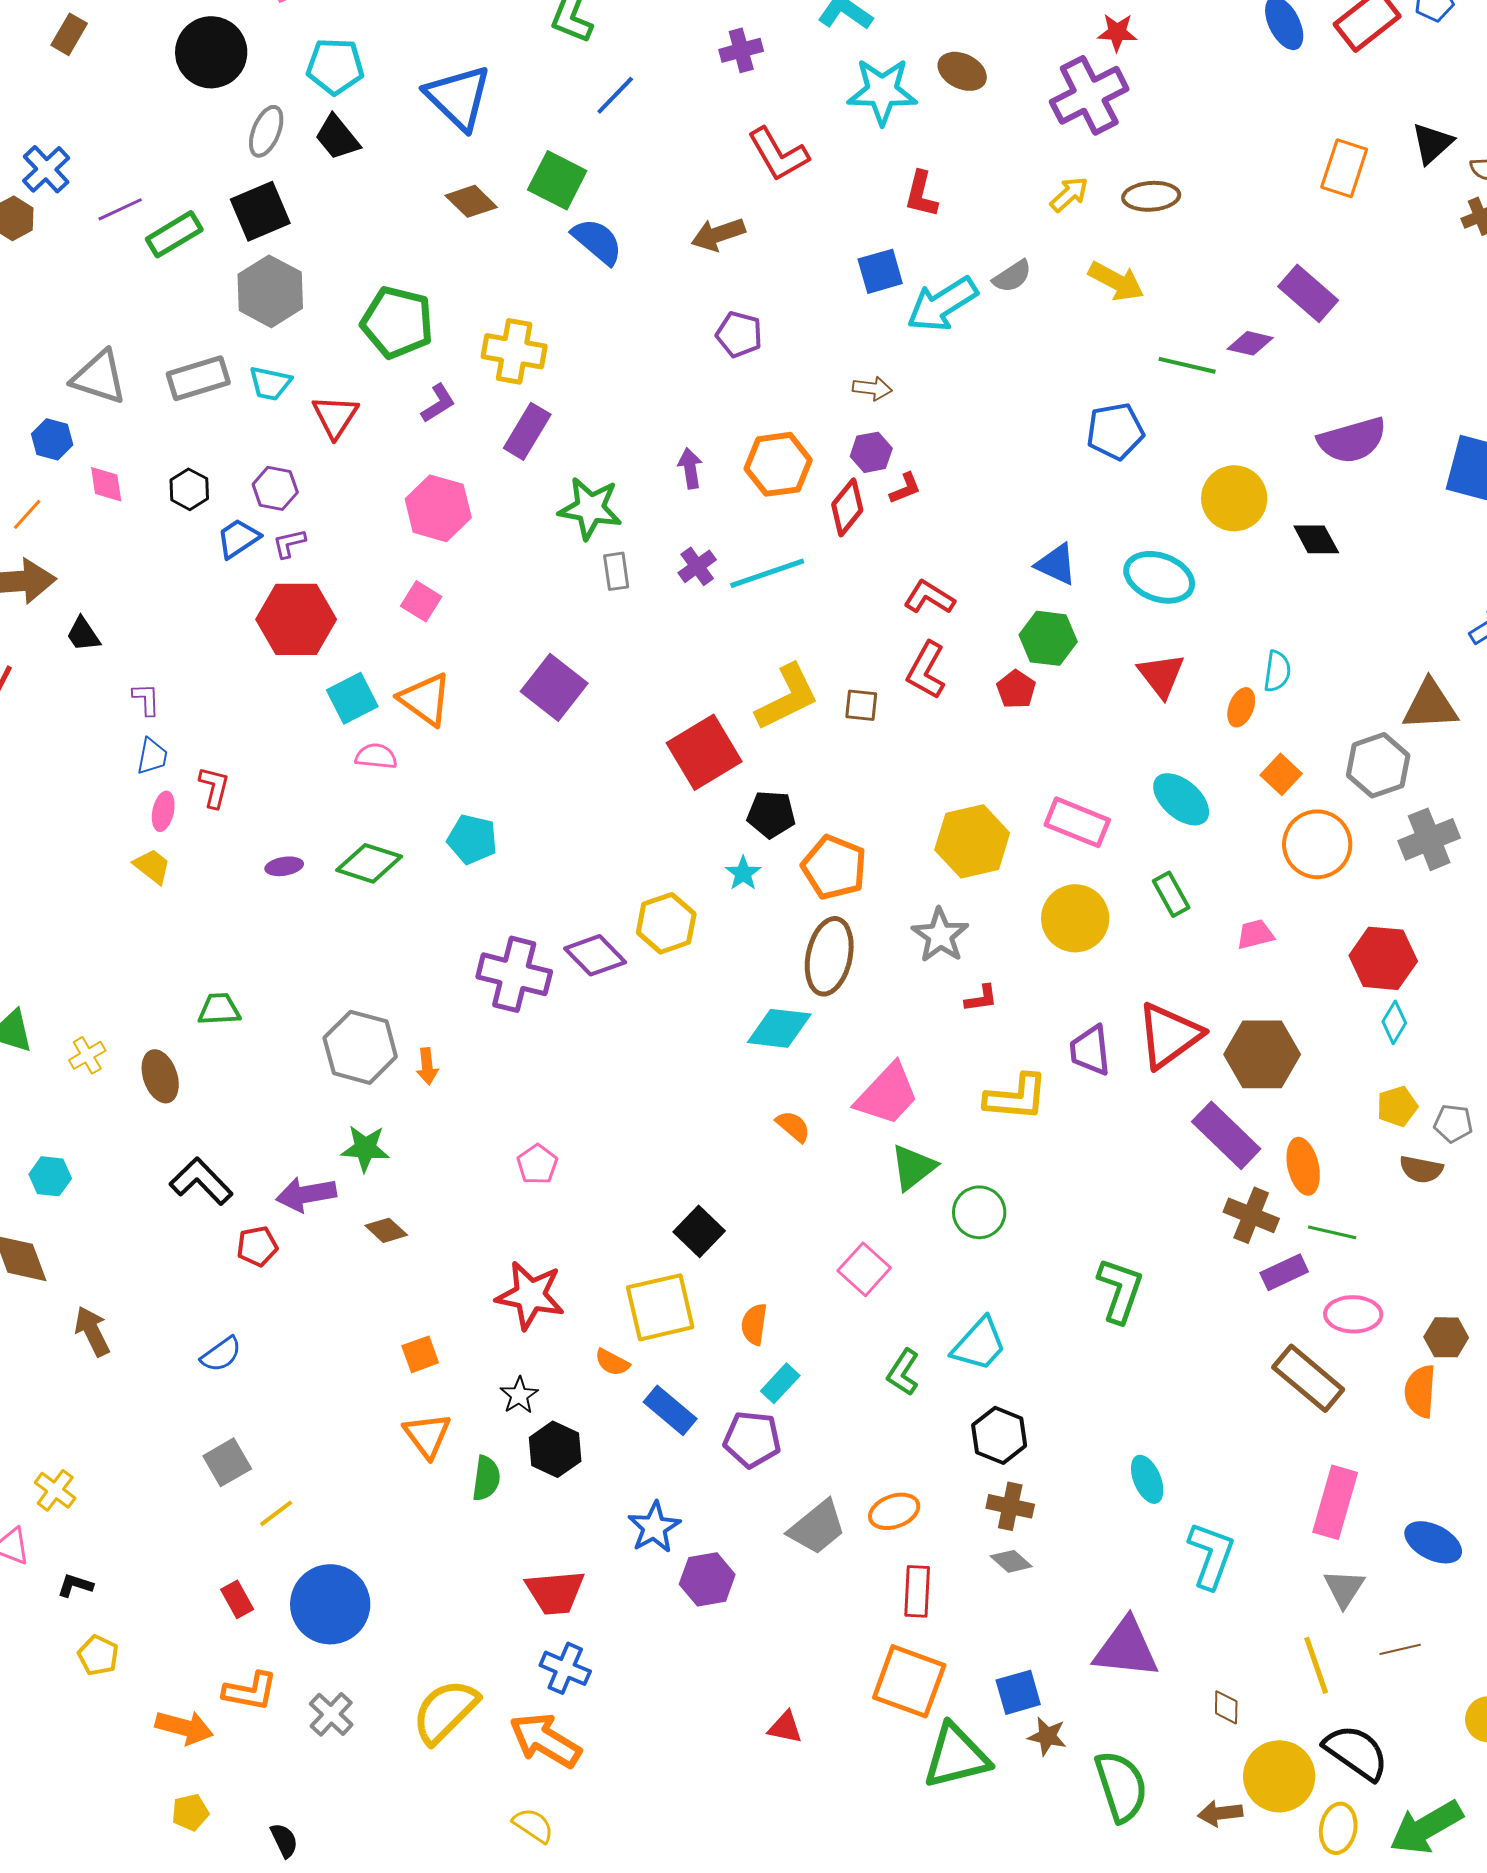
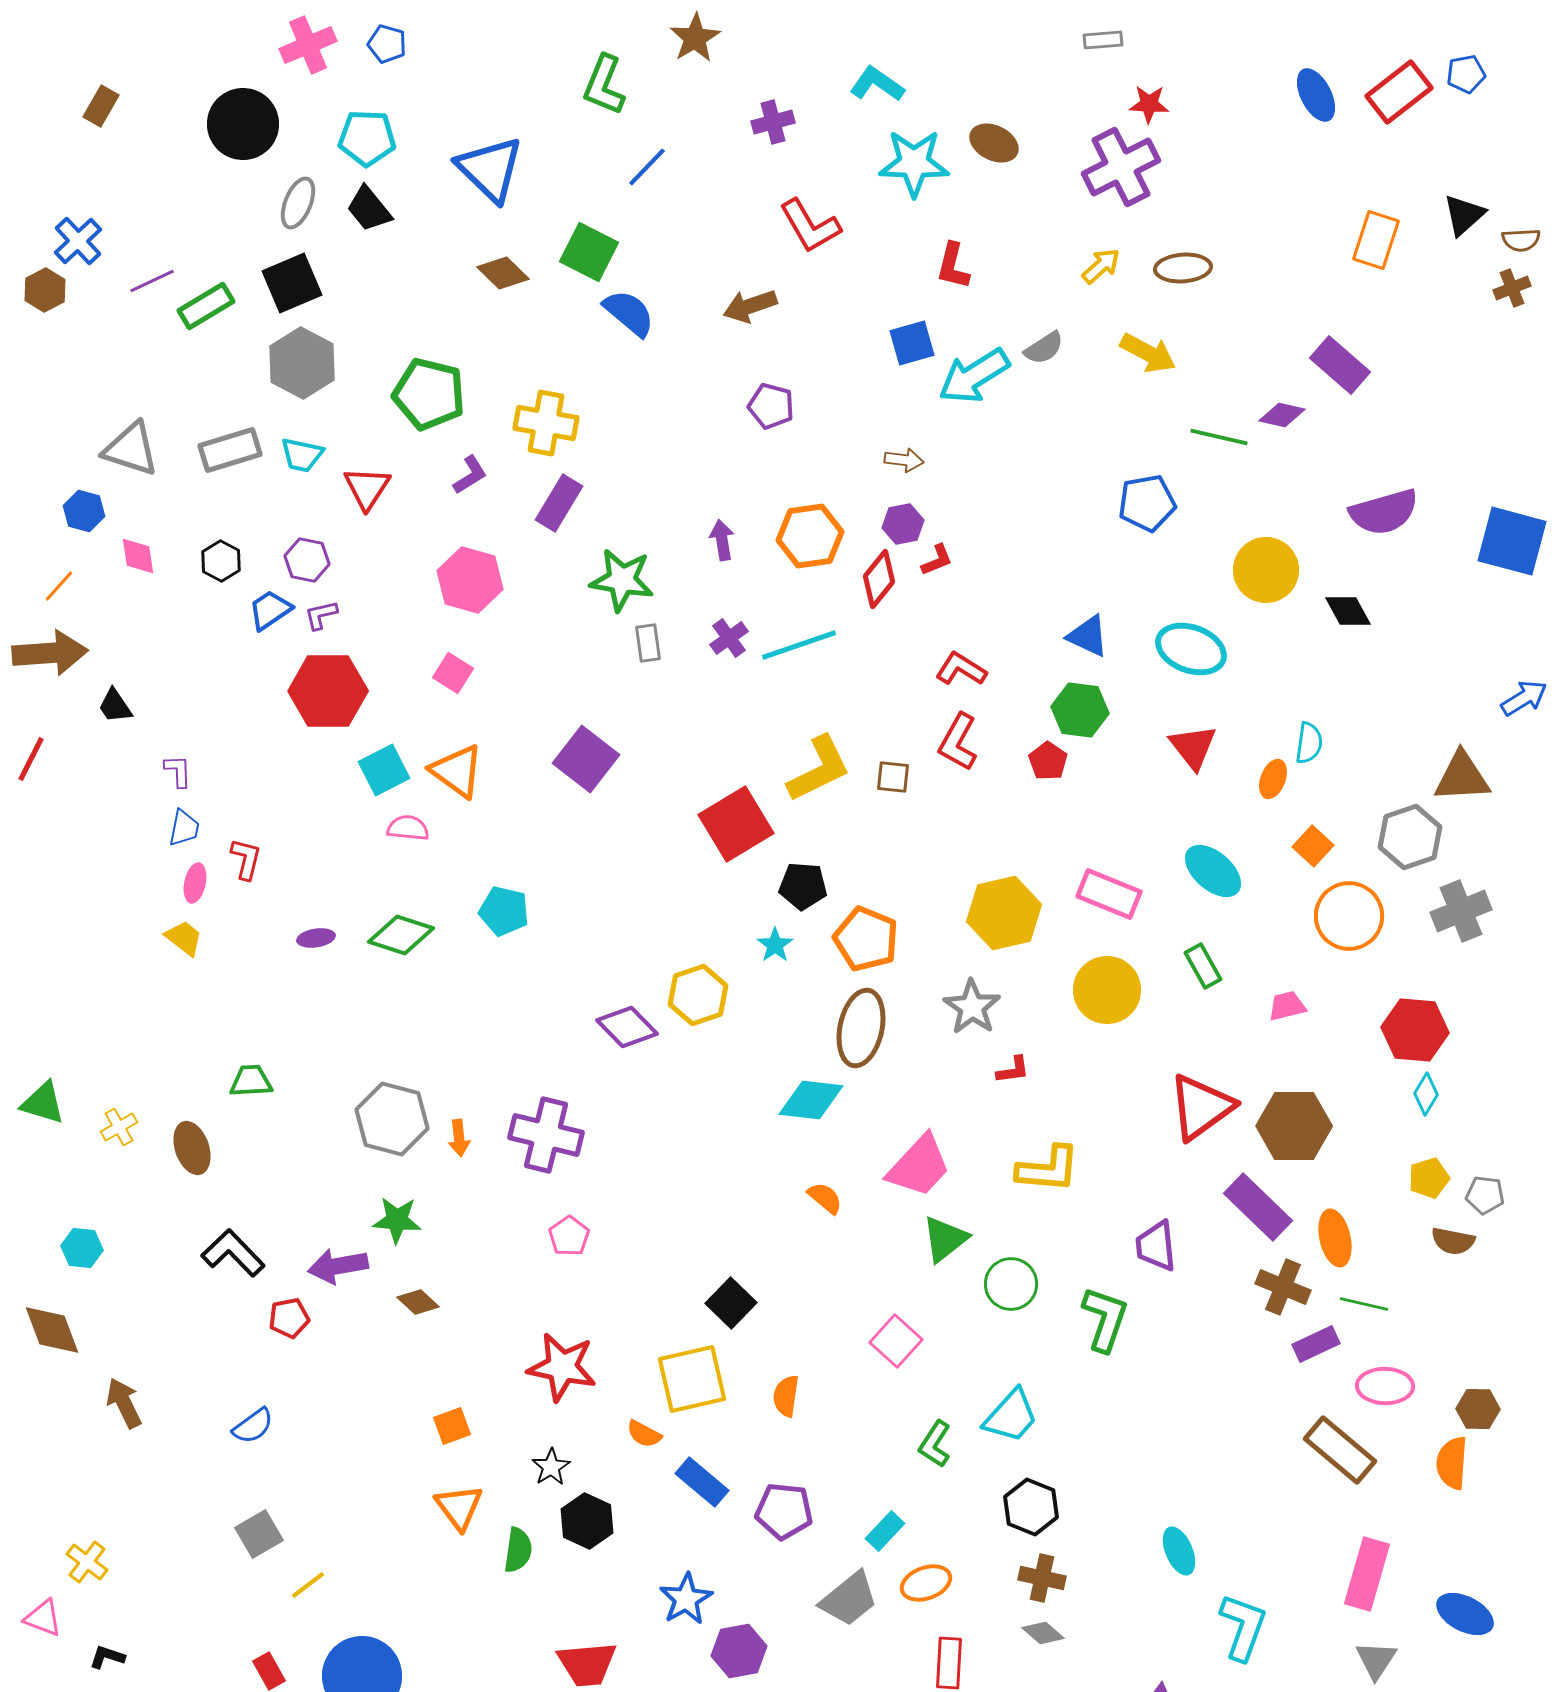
purple cross: (514, 974) -> (546, 1135), moved
purple trapezoid: (1090, 1050) -> (1156, 1246), moved
green L-shape: (1120, 1290) -> (1105, 1319), moved
cyan rectangle: (780, 1383) -> (885, 1531), moved

